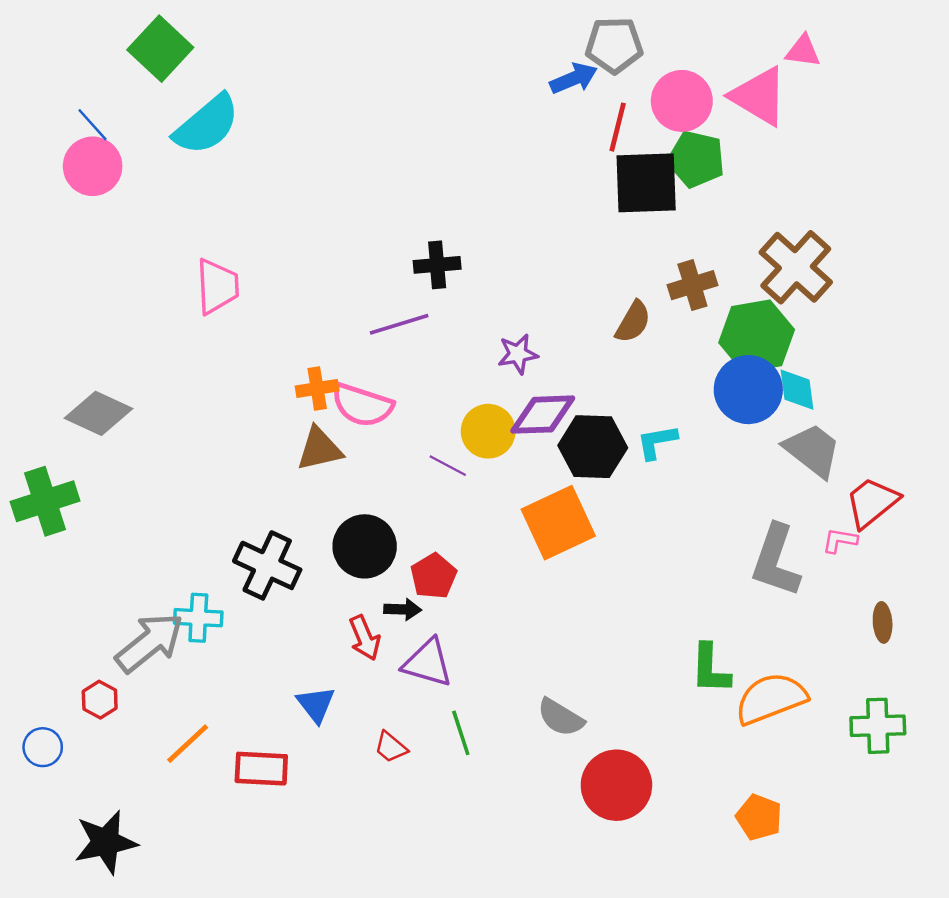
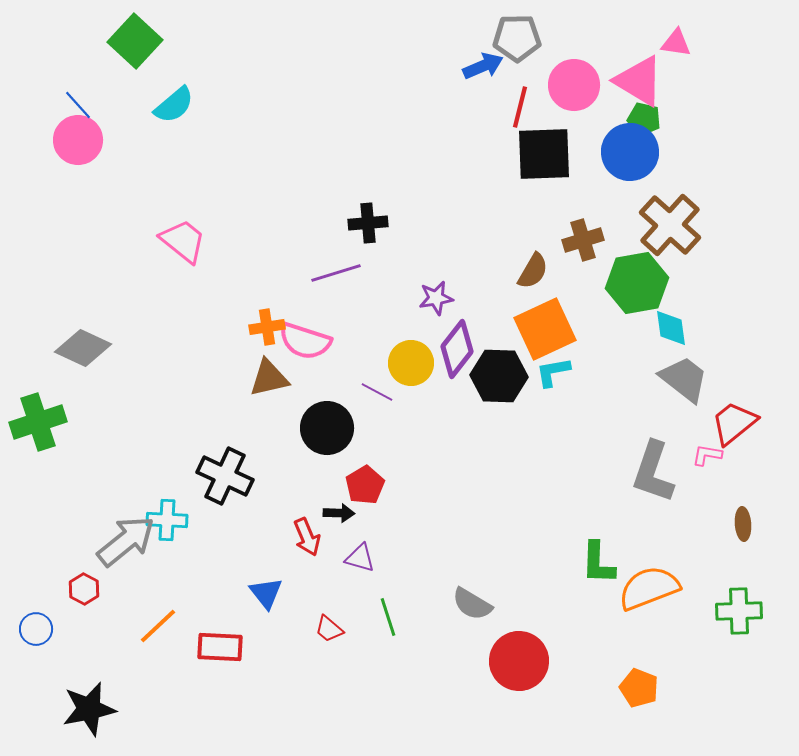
cyan semicircle: (207, 125) -> (174, 105), size x0.7
green pentagon: (696, 159) -> (644, 119), moved, size x0.7
pink trapezoid: (217, 286) -> (183, 241), turned -48
blue circle: (748, 390) -> (630, 152), moved
purple diamond: (543, 415) -> (457, 349), turned -50
orange square: (558, 523) -> (545, 329), moved
black circle: (365, 546) -> (327, 428), moved
purple triangle: (428, 663) -> (360, 558), size x0.7

